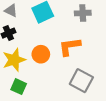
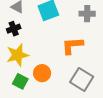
orange circle: (41, 54) -> (42, 73), moved

